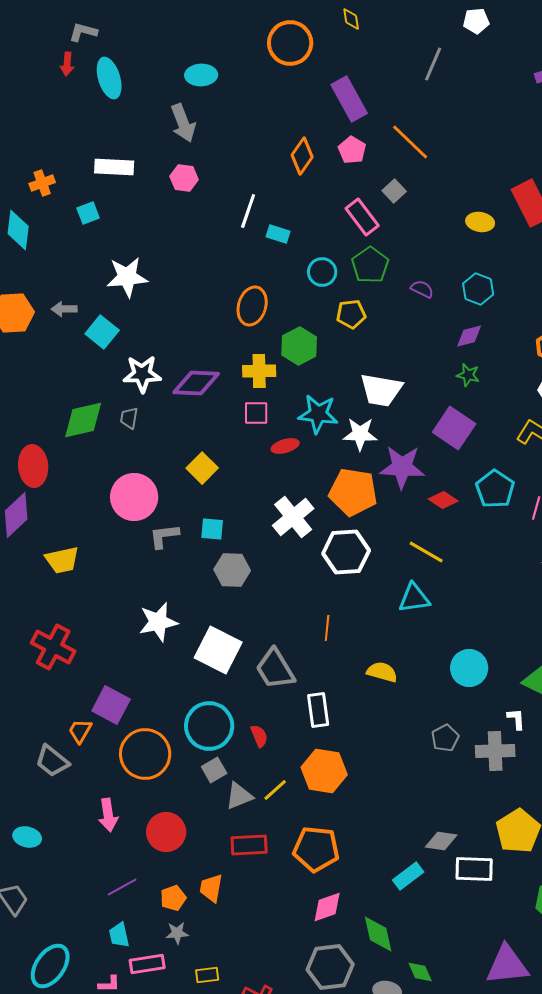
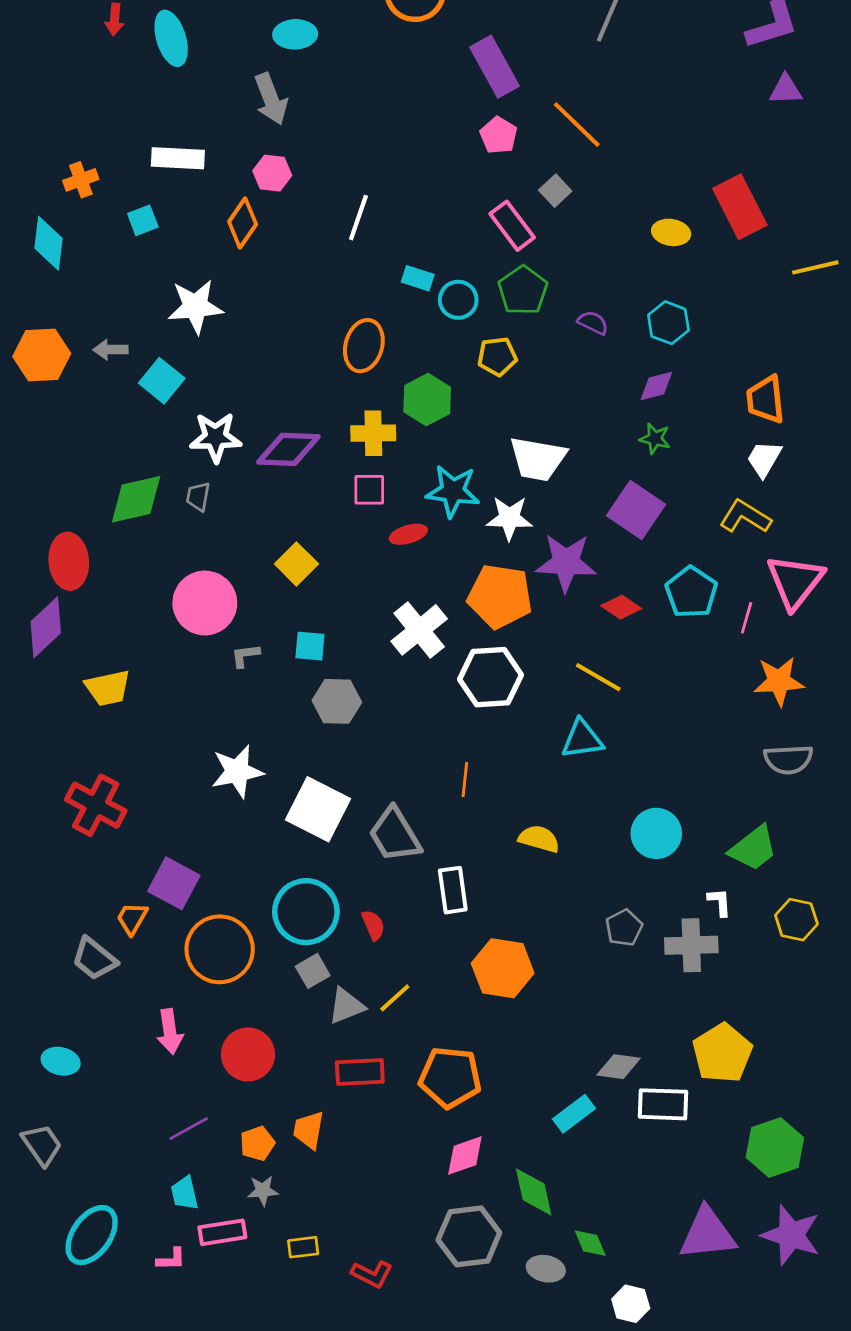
orange diamond: (302, 156) -> (243, 223), moved
cyan rectangle: (278, 234) -> (418, 278), moved
gray L-shape: (164, 536) -> (245, 656), size x0.7
orange hexagon: (324, 771) -> (503, 968), moved

